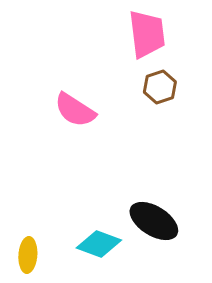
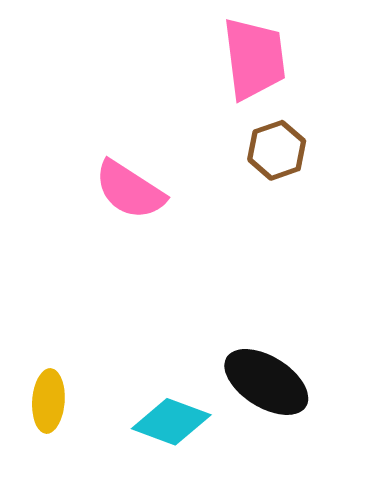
yellow ellipse: (28, 255) -> (48, 401), moved

